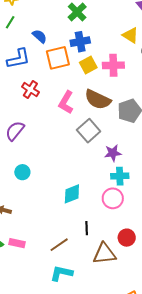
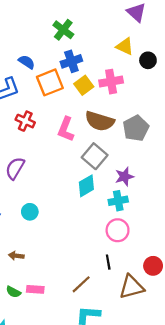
cyan cross: (120, 176) -> (118, 201), moved
cyan diamond: (72, 194) -> (86, 186), moved
pink circle: (113, 198) -> (118, 230), moved

